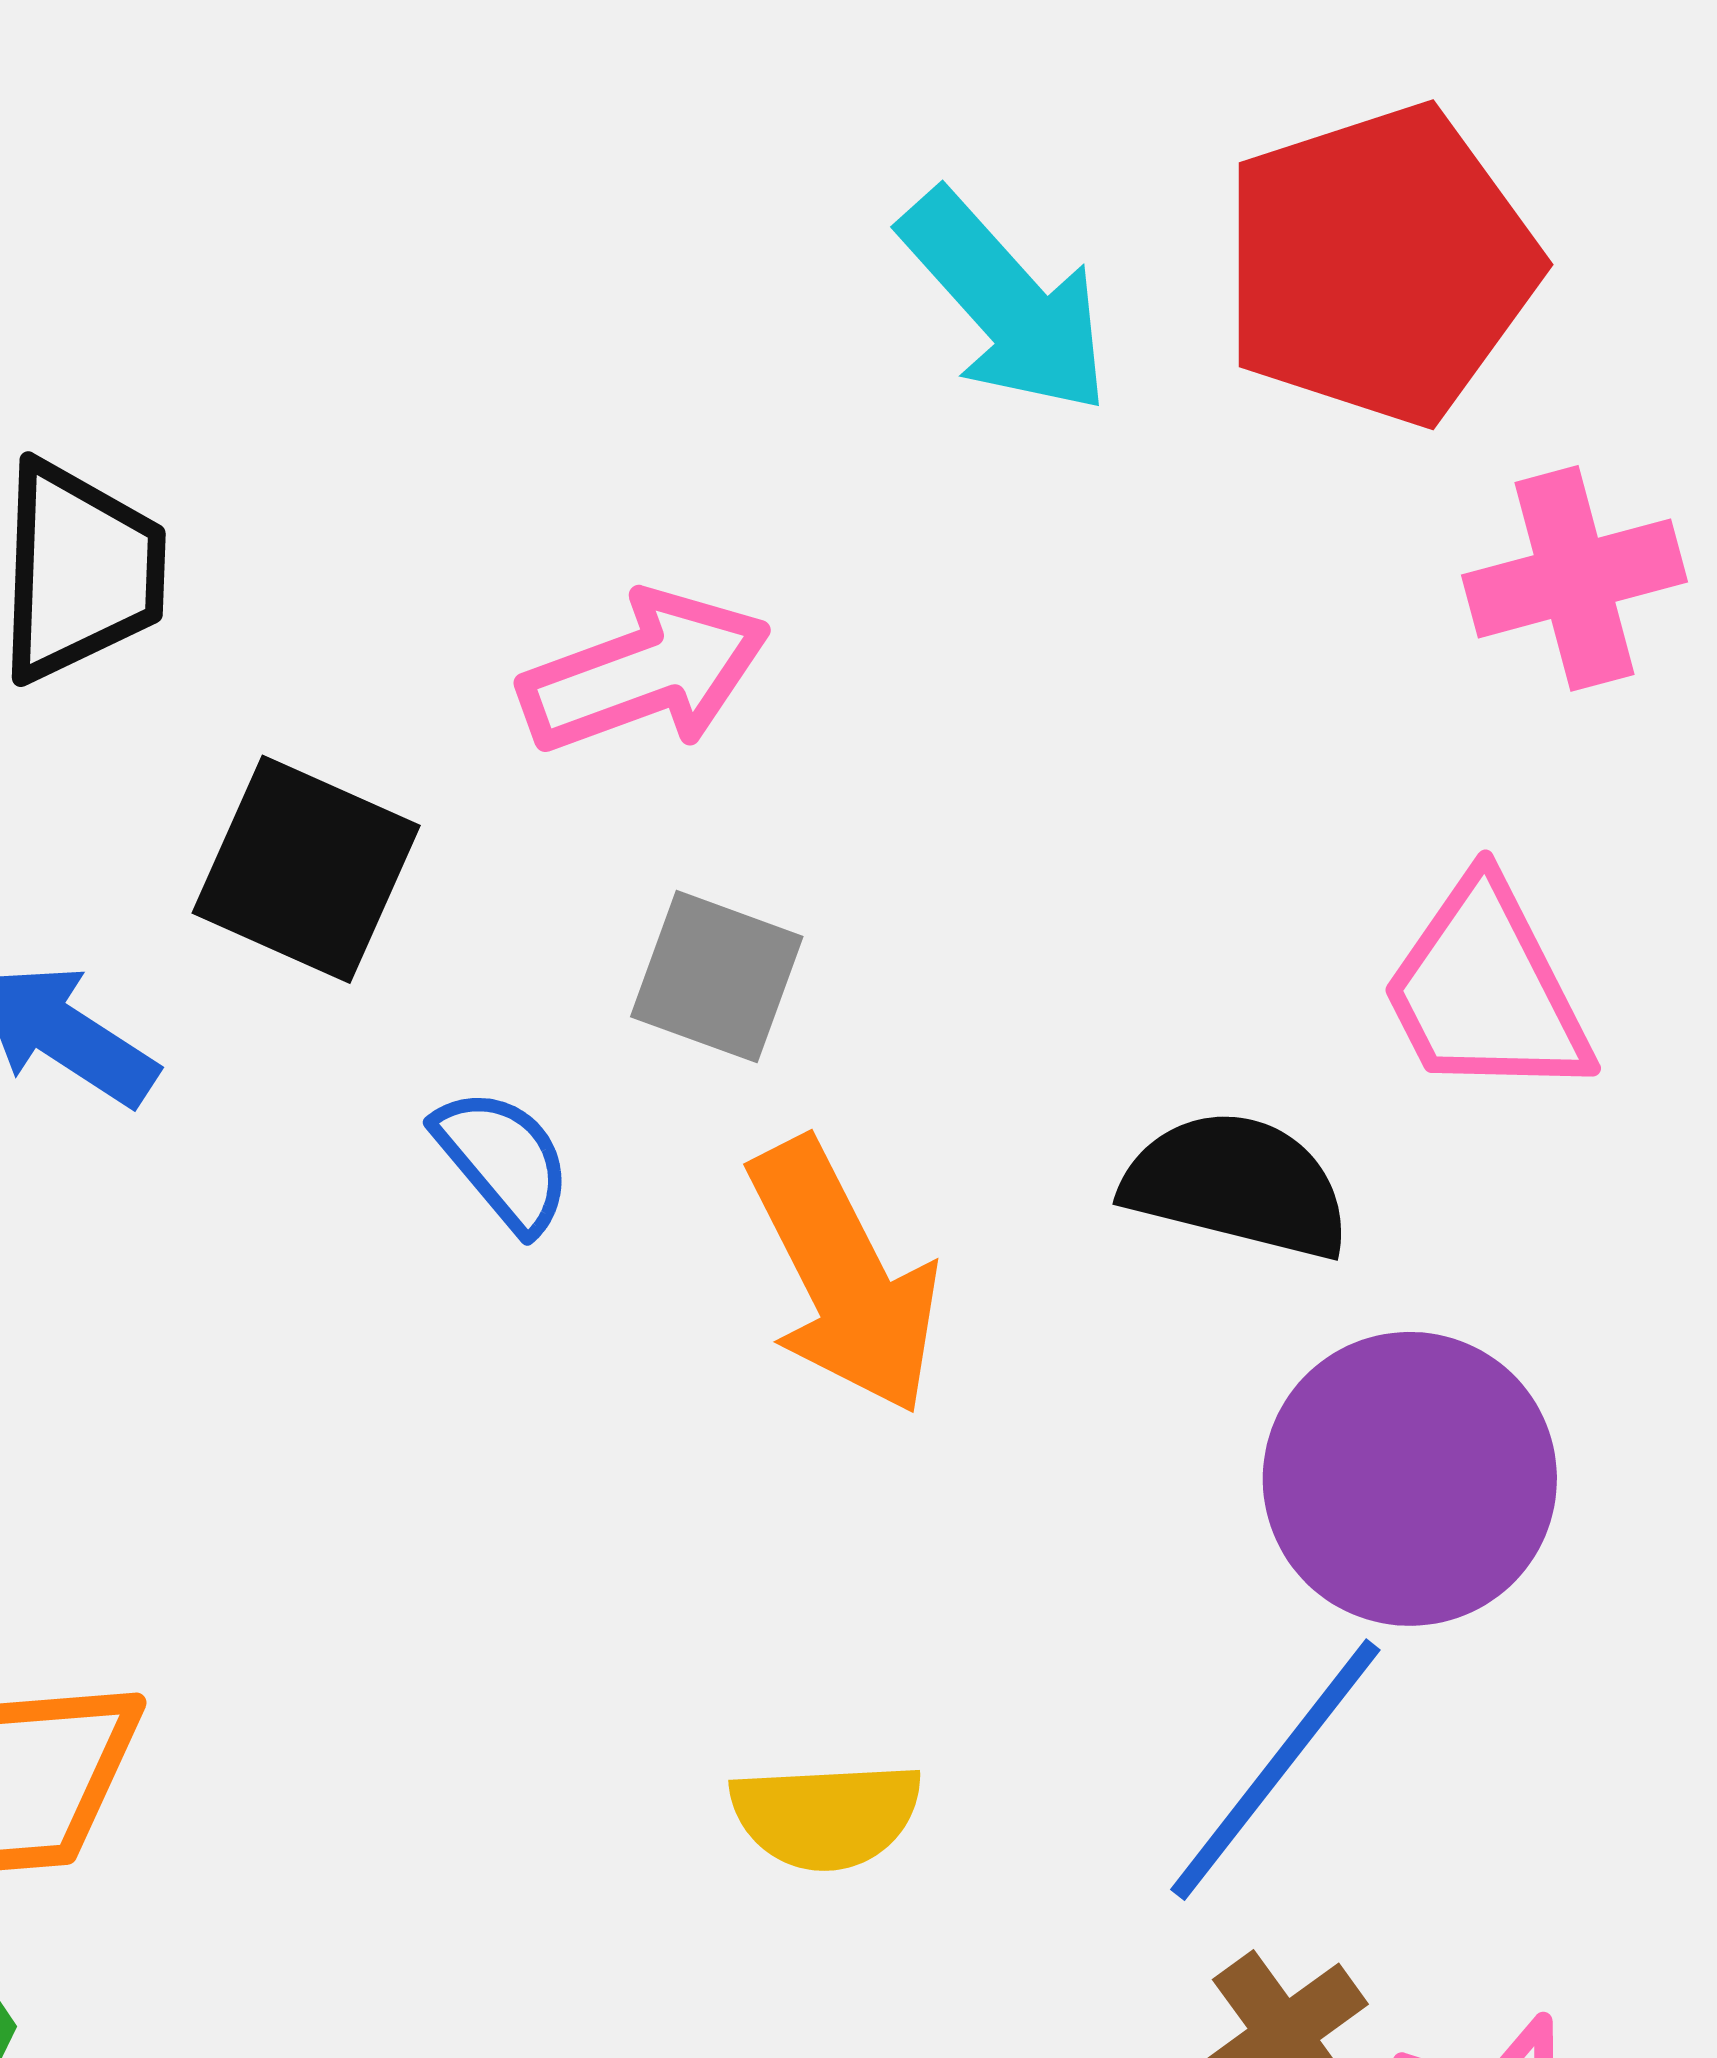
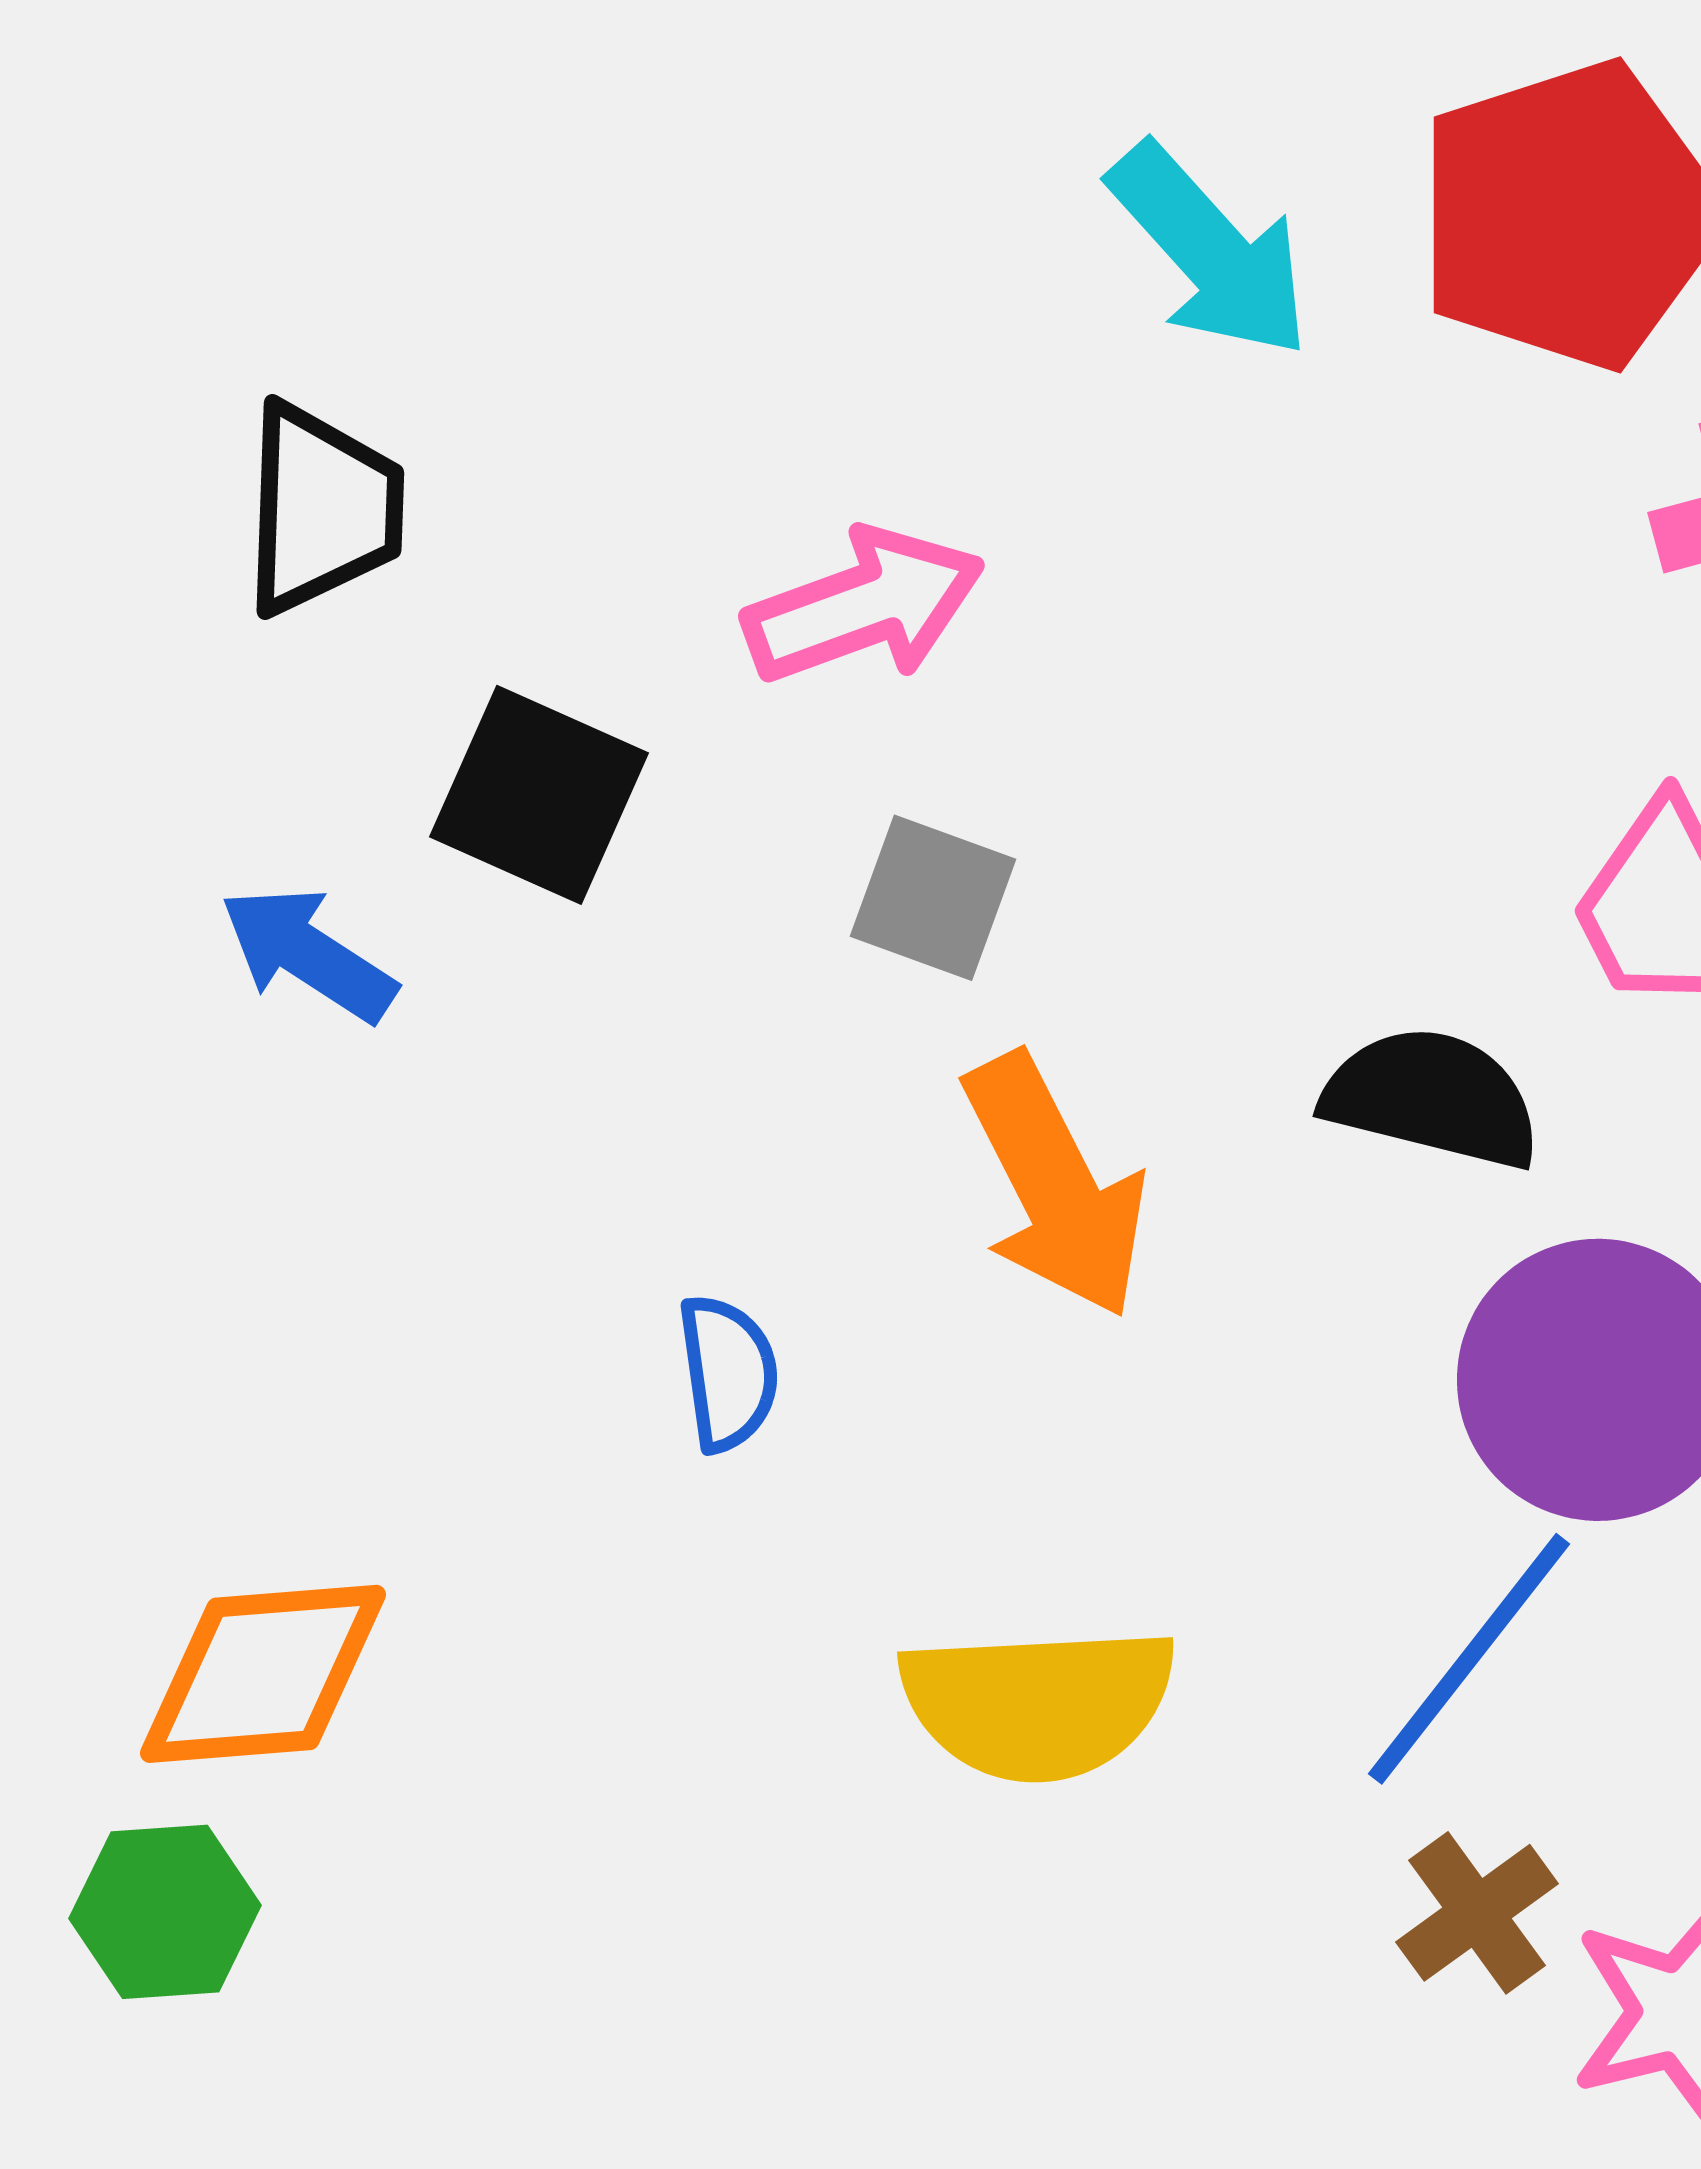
blue semicircle: (503, 1160) -> (728, 1373), moved, turned 32
yellow semicircle: (826, 1816) -> (1038, 1703), size x1.5

